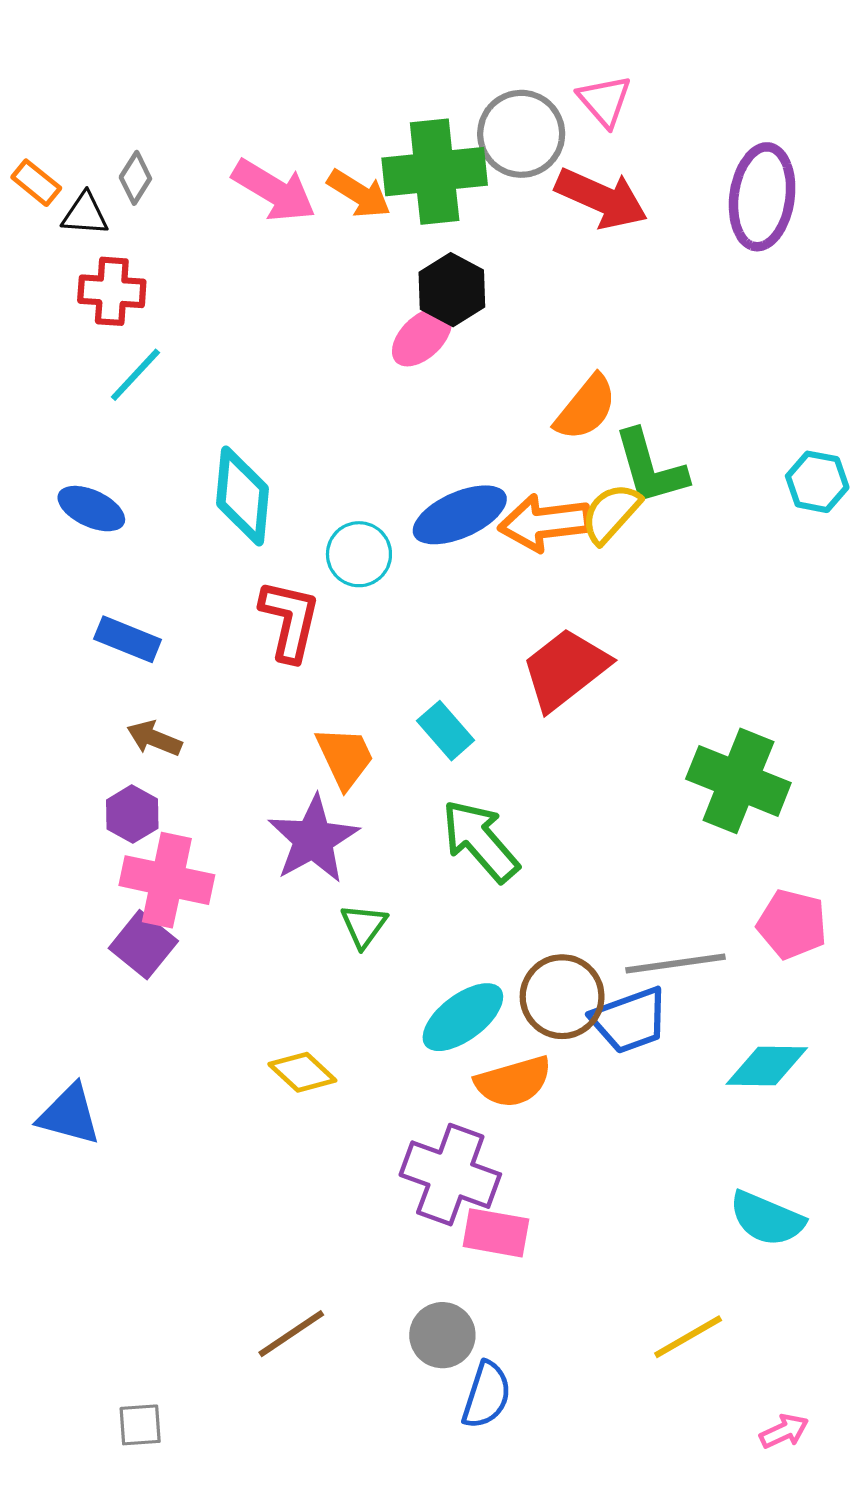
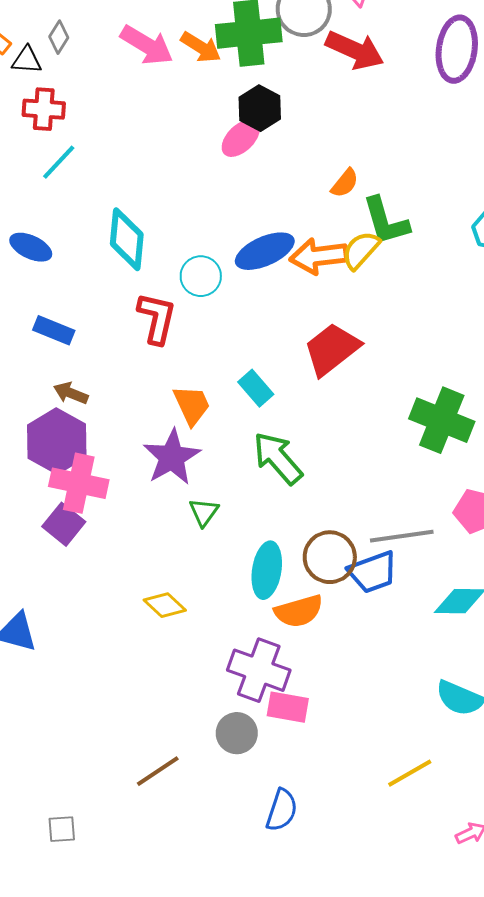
orange semicircle: (586, 408) -> (345, 183), size x0.7
purple hexagon: (132, 814) -> (57, 441), size x1.8
cyan ellipse: (463, 1017) -> (267, 570), turned -44
gray circle: (442, 1335) -> (237, 733), moved

